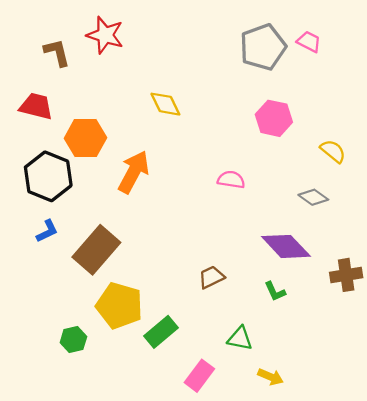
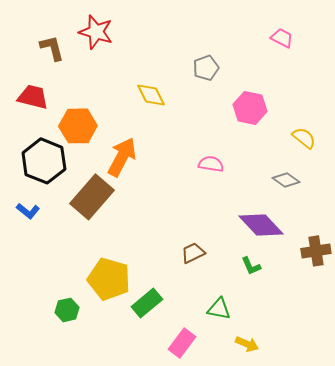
gray pentagon: (263, 47) -> (206, 68), moved, size x0.6
blue L-shape: (47, 231) -> (28, 211), moved, turned 65
brown rectangle: (96, 250) -> (92, 197), moved

